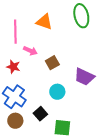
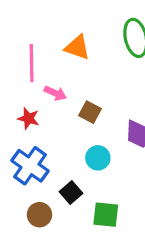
brown square: (52, 63) -> (90, 112), turned -32
brown circle: (15, 121) -> (39, 215), moved

